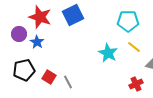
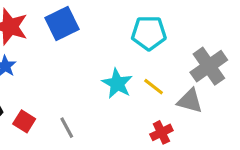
yellow line: (134, 47) -> (154, 87), moved
gray line: (68, 82) -> (67, 128), moved

